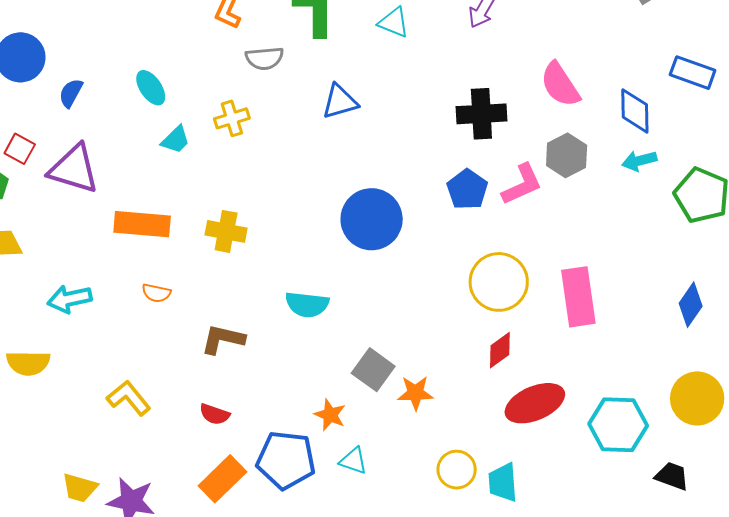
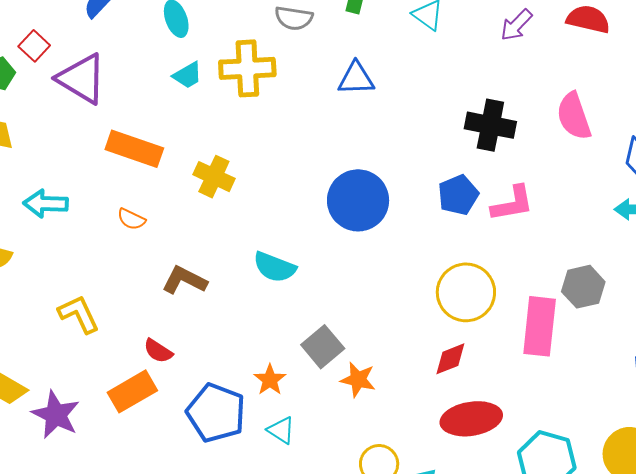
yellow cross: (232, 118) -> (247, 68), size x1.6
gray hexagon: (567, 155) -> (583, 287), moved
orange rectangle: (222, 479) -> (132, 391), moved

